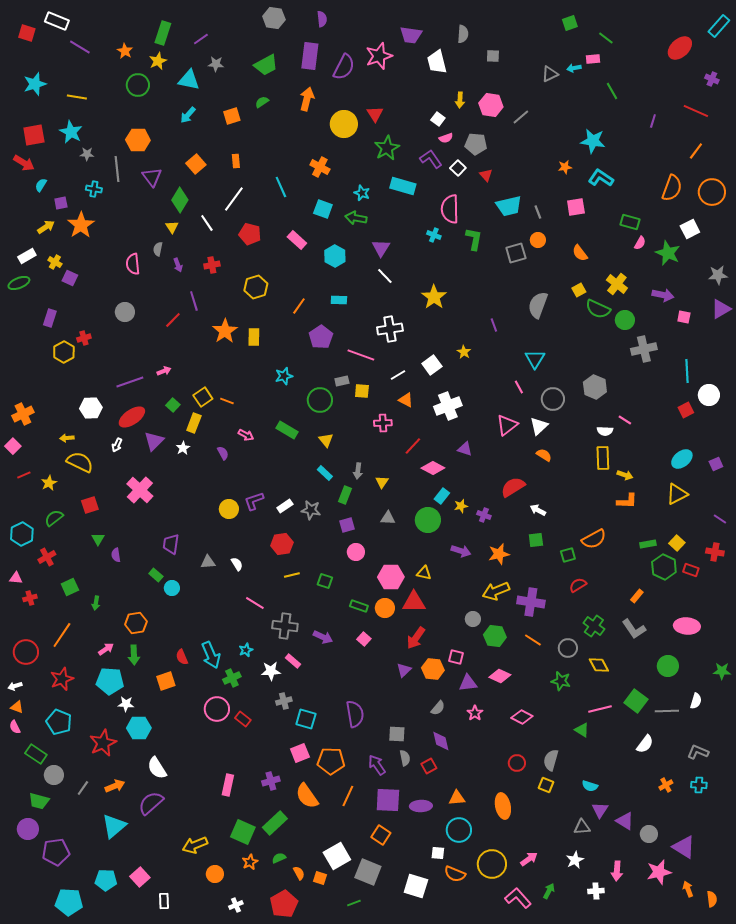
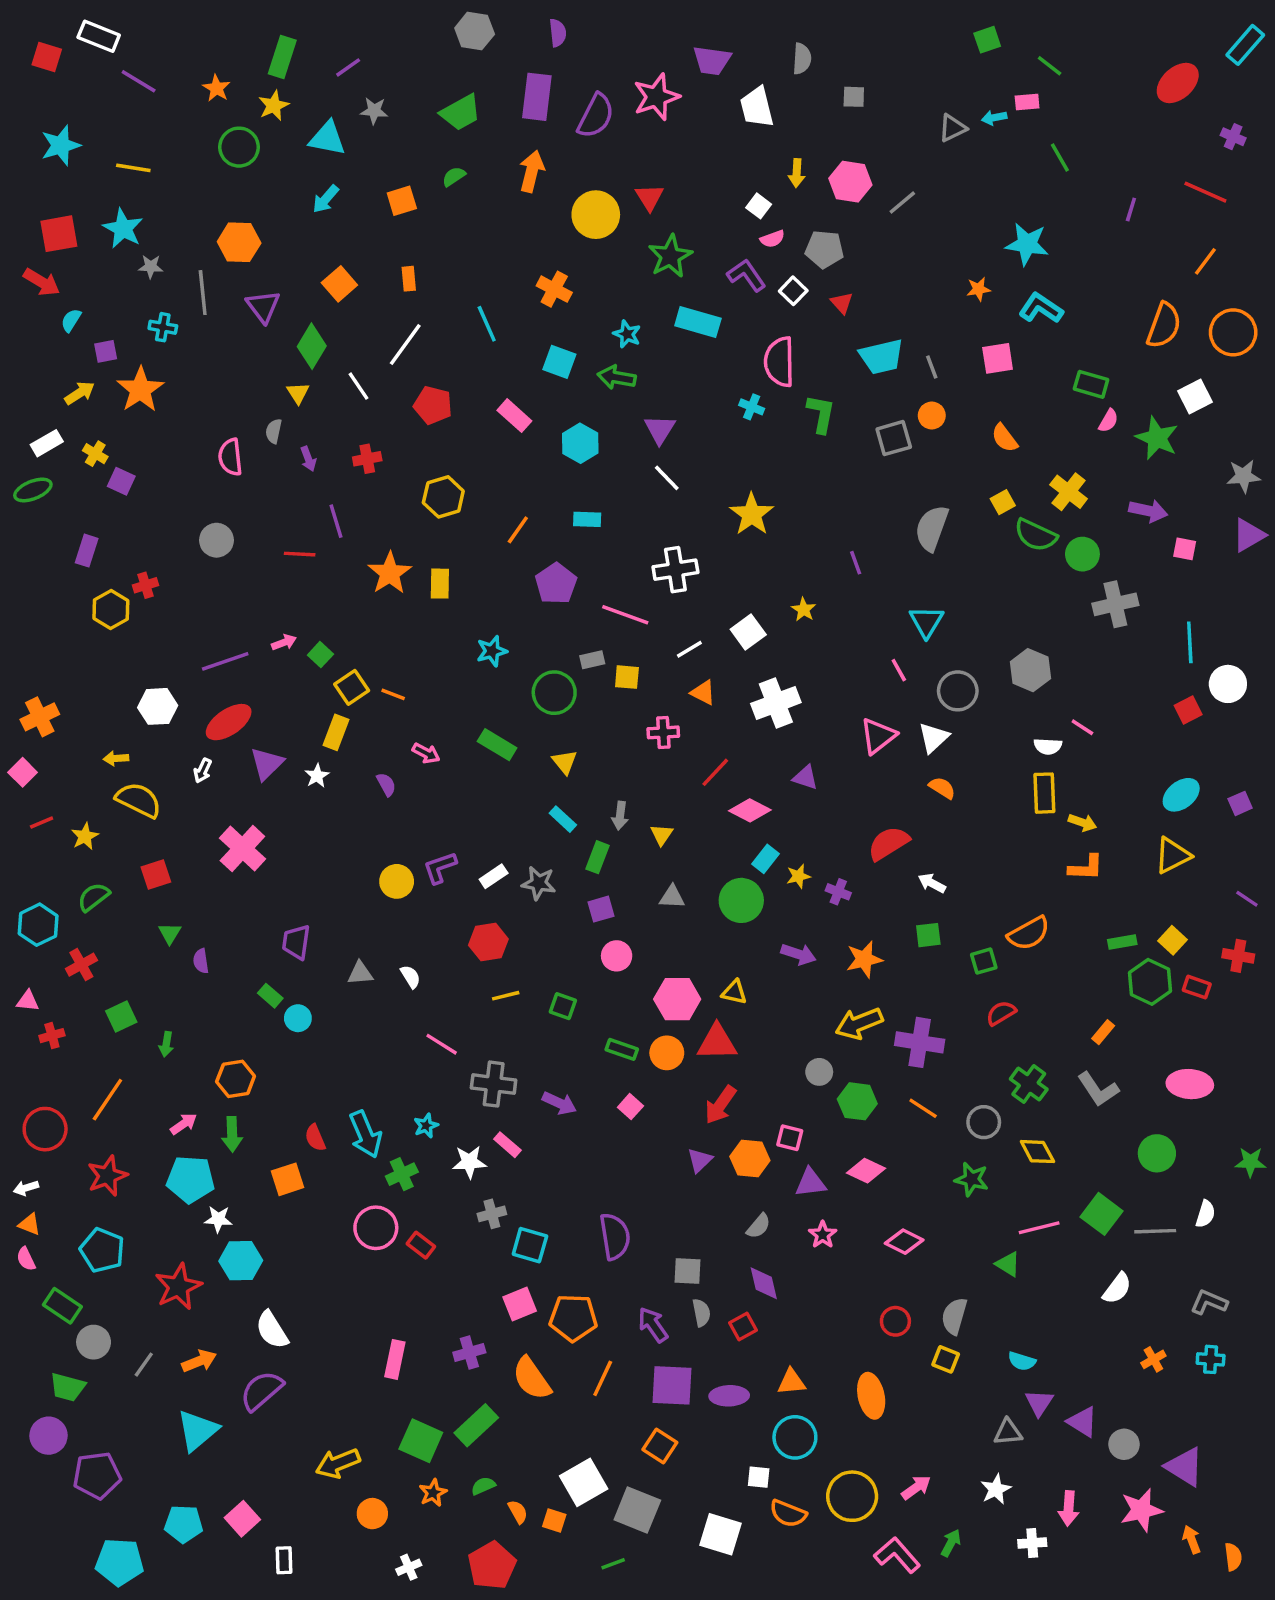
red line: (173, 320) -> (300, 554), turned 48
green square: (173, 405) -> (320, 655), moved

